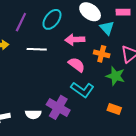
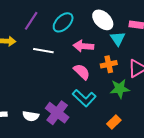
orange cross: (102, 54) -> (109, 64), turned -35
green star: (115, 76) -> (120, 89), turned -30
orange rectangle: (114, 109) -> (114, 122), turned -72

